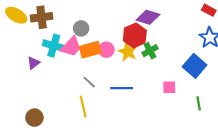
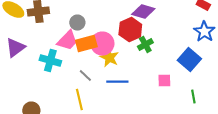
cyan cross: (54, 46) -> (50, 60), moved
pink circle: (106, 50) -> (102, 44), size x1.5
yellow star: (128, 52) -> (109, 58), moved
purple triangle: (33, 63) -> (15, 48), moved, size x1.5

